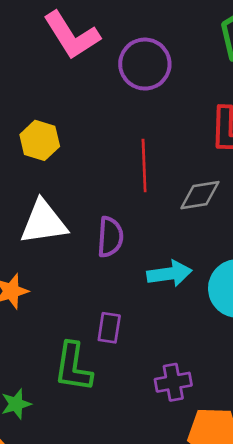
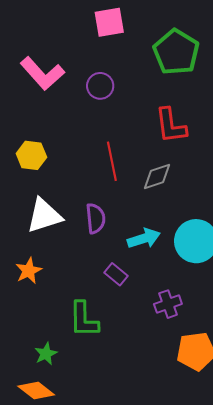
purple circle: (145, 64) -> (100, 86), size x0.7
purple rectangle: (109, 328) -> (116, 274), moved, turned -50
purple cross: (173, 382) -> (168, 304), moved

